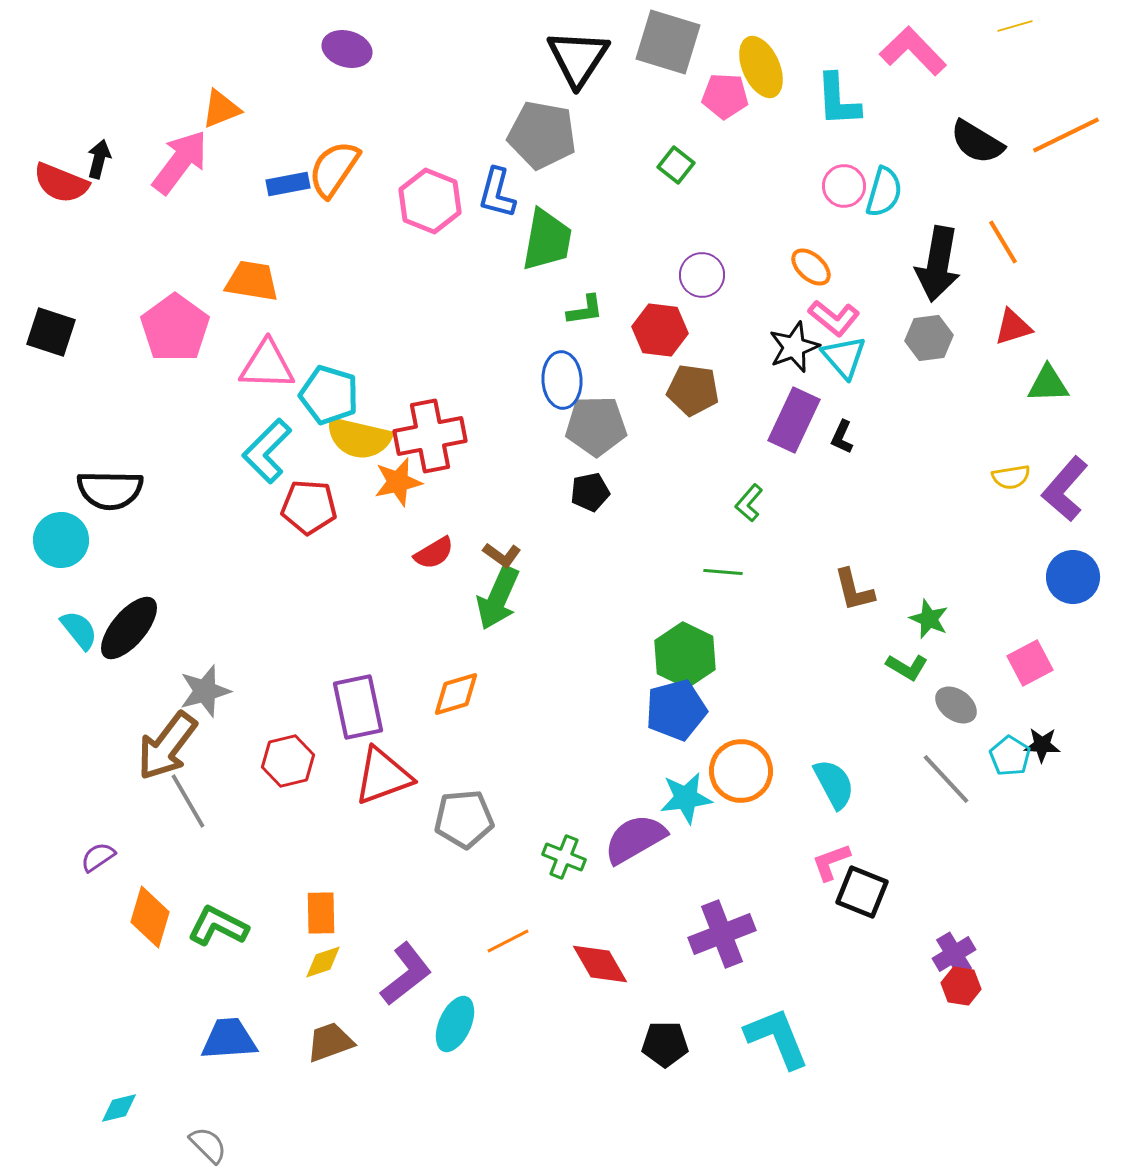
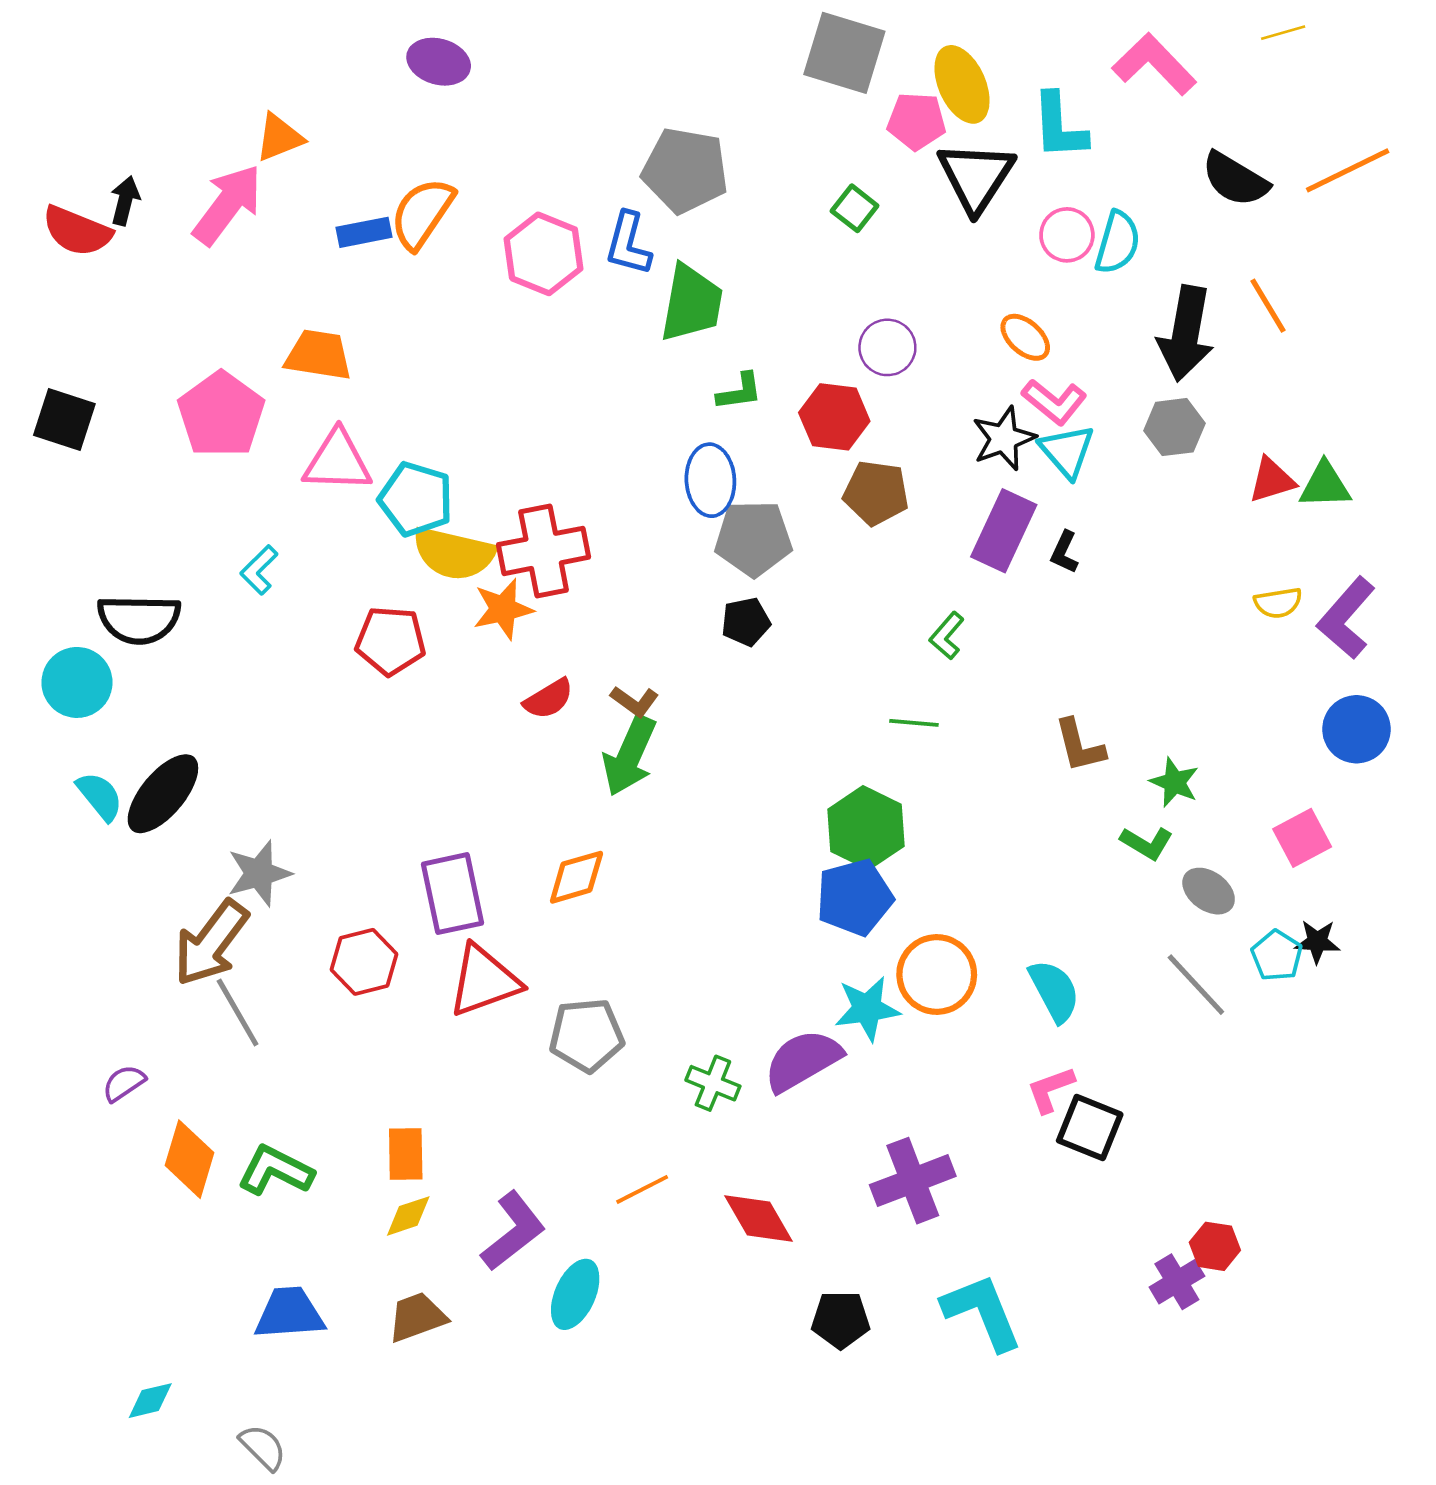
black triangle: (578, 58) -> (976, 177), moved
red triangle: (1013, 327) -> (1272, 480), moved
cyan L-shape: (267, 451) -> (259, 570), moved, size x0.6
purple cross: (954, 954) -> (1177, 1282), moved

